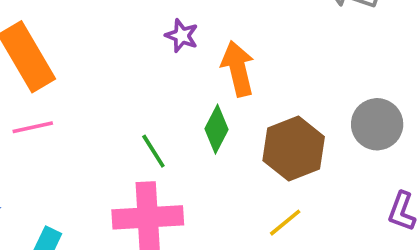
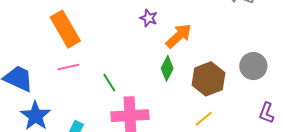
orange arrow: (238, 69) -> (179, 36), turned 60
green line: (153, 151) -> (109, 83), moved

